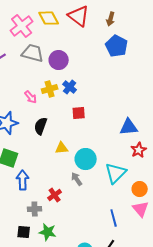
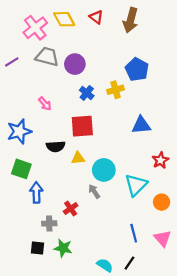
red triangle: (79, 16) -> (96, 17), size x0.6
brown arrow: (111, 19) -> (131, 20), size x1.6
blue pentagon: (117, 46) -> (137, 69), moved
yellow cross: (50, 89) -> (116, 90), moved
red square: (79, 113) -> (82, 126), moved, size x1.6
black semicircle: (41, 126) -> (56, 146), moved, turned -114
blue triangle: (129, 127) -> (141, 125), moved
pink triangle: (141, 209) -> (163, 238), moved

